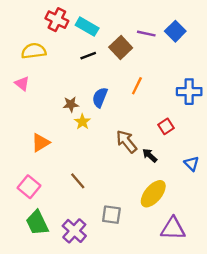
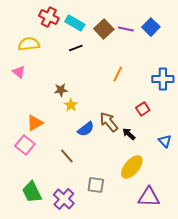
brown square: (121, 47) -> (104, 29), moved
blue semicircle: (100, 97) -> (86, 129), moved, turned -150
pink square: (29, 187) -> (25, 145), moved

